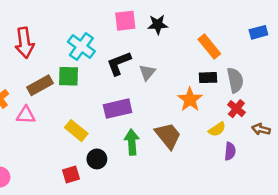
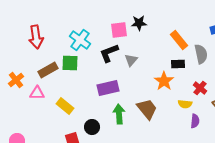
pink square: (125, 21) -> (119, 30), moved
gray semicircle: (235, 80) -> (201, 54), moved
yellow semicircle: (217, 129) -> (185, 104), turned 40
yellow rectangle: (76, 131) -> (65, 106), moved

